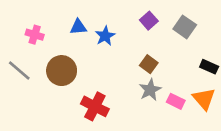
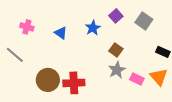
blue triangle: (78, 27) -> (61, 33), moved, turned 40
blue star: (105, 36) -> (93, 28), moved
brown circle: (62, 71) -> (48, 80), moved
red cross: (95, 106) -> (74, 83), turned -30

